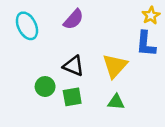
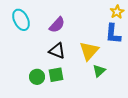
purple semicircle: (73, 19) -> (57, 25), moved
green circle: (45, 87) -> (37, 77), moved
green triangle: (116, 102) -> (99, 71), moved, turned -48

